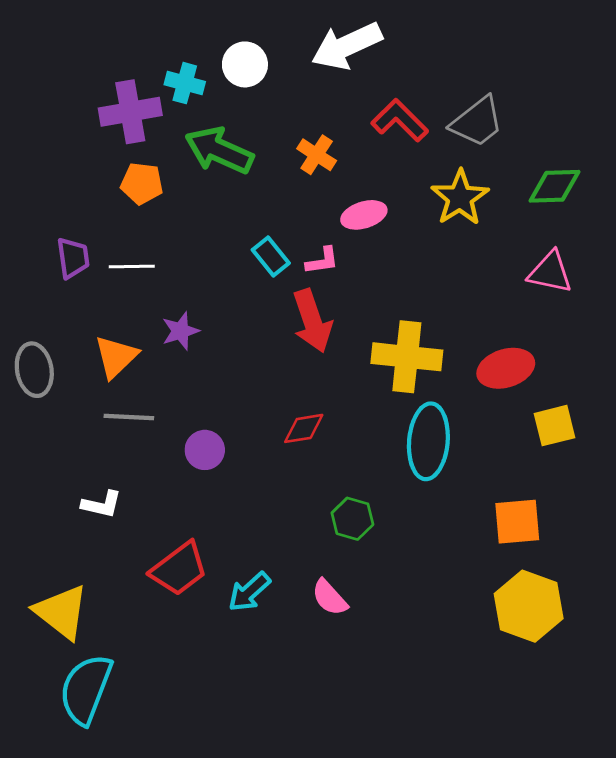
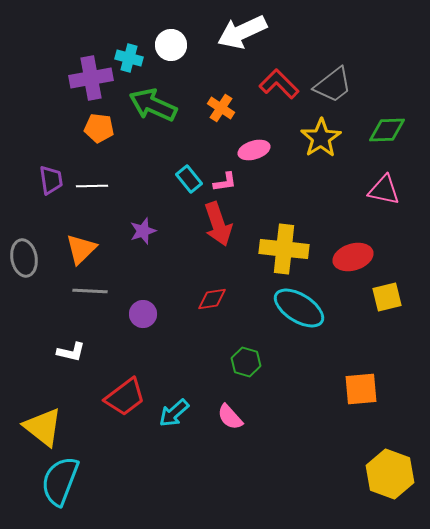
purple star: (180, 331) -> (143, 231), moved
cyan ellipse: (428, 441) -> (299, 308), turned -63
orange square: (517, 522) -> (361, 389), moved
yellow hexagon: (529, 606) -> (390, 474), moved

